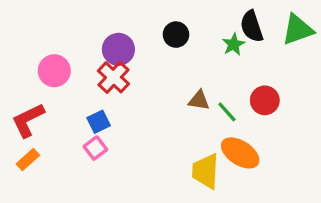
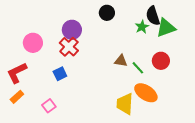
green triangle: (298, 30) -> (166, 28), moved
black circle: (176, 35) -> (107, 13), moved
pink square: (95, 148) -> (49, 106), moved

